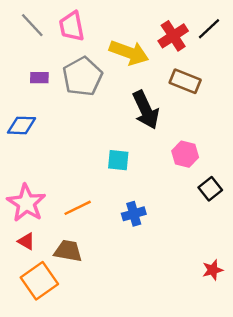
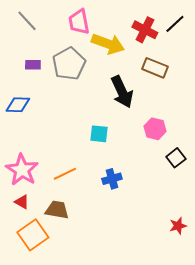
pink trapezoid: (72, 26) -> (79, 22), moved
red cross: (173, 36) -> (145, 30), turned -30

